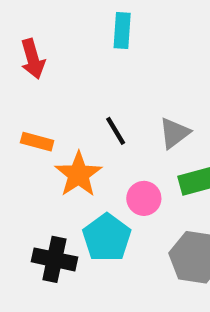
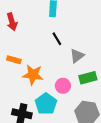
black line: (116, 131) -> (57, 39), moved
orange star: (78, 174) -> (33, 75), turned -30

